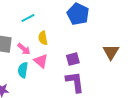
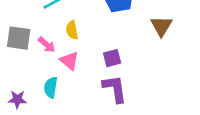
brown triangle: (111, 52) -> (161, 26), moved
cyan semicircle: (23, 70) -> (51, 87), moved

